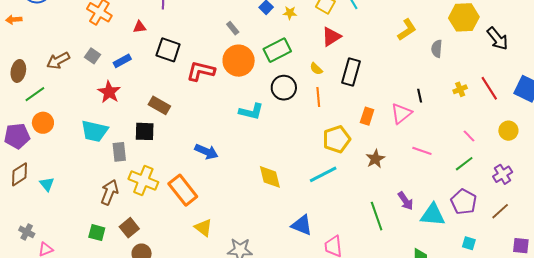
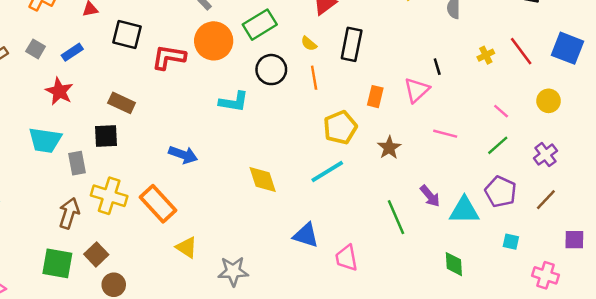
green square: (97, 233) -> (57, 263), size x1.5

